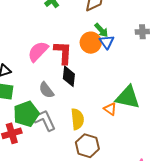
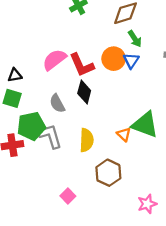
green arrow: (101, 30) -> (135, 39), moved
red L-shape: (63, 53) -> (82, 65), turned 145
brown hexagon: (87, 146) -> (108, 173), moved

